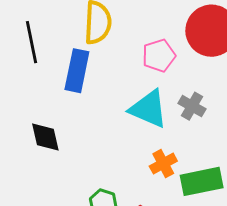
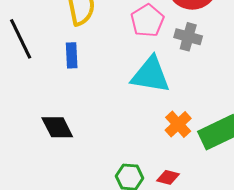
blue rectangle: (77, 71) -> (72, 55), size x0.6
gray cross: (192, 106) -> (188, 37), moved

